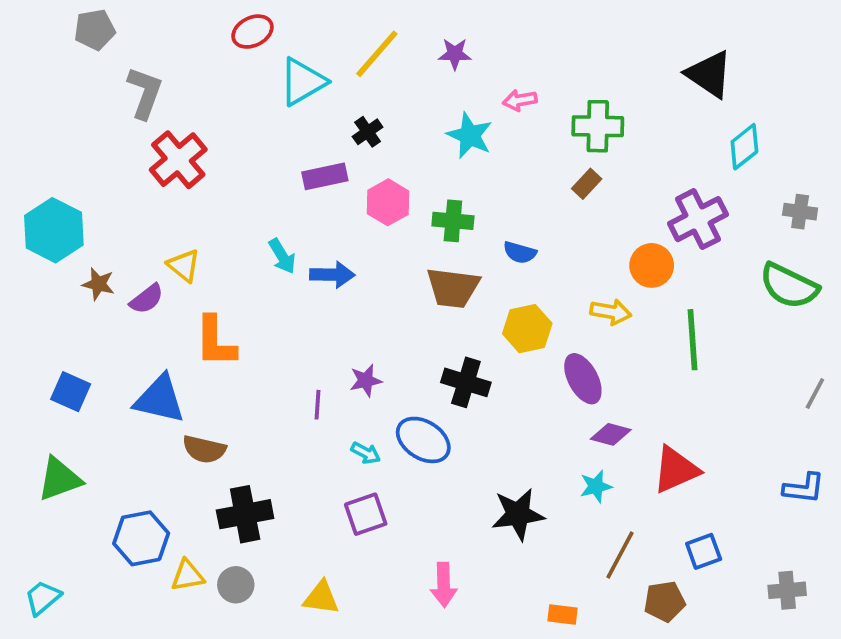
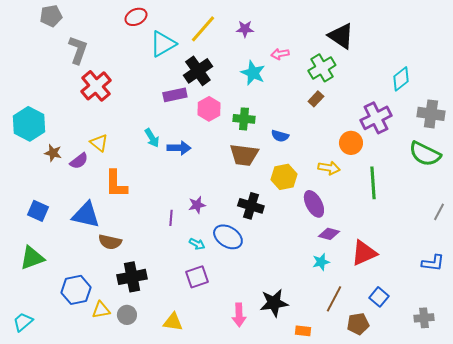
black triangle: (709, 74) -> (341, 36), moved
green cross: (598, 126) -> (322, 68), turned -32
black cross: (368, 132) -> (198, 71), size x1.8
gray cross: (800, 212) -> (431, 114), size x1.5
black star: (518, 514) -> (274, 303), moved
blue square: (704, 551) -> (379, 297), turned -30

